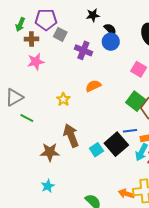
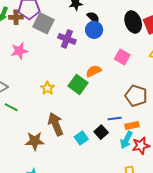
gray square: (60, 34) -> (43, 23), size x1.5
brown cross: (31, 39) -> (16, 17), moved
orange semicircle: (93, 86) -> (94, 71), moved
green square: (136, 101) -> (78, 84), moved
black square: (116, 144) -> (101, 132), size x0.6

